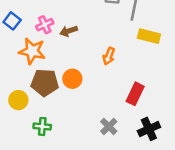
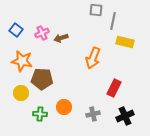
orange star: (32, 51) -> (22, 61), moved
orange arrow: (109, 56) -> (93, 58), size x1.5
orange circle: (72, 79) -> (64, 107), moved
gray cross: (109, 126) -> (93, 114), turned 32

